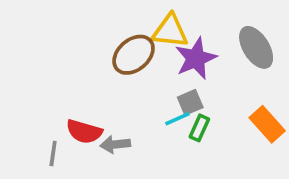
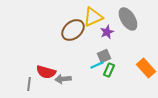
yellow triangle: (170, 31) -> (93, 17), turned -30
gray ellipse: (256, 47) -> (128, 19), moved
purple star: (196, 58) -> (107, 32), size x0.6

